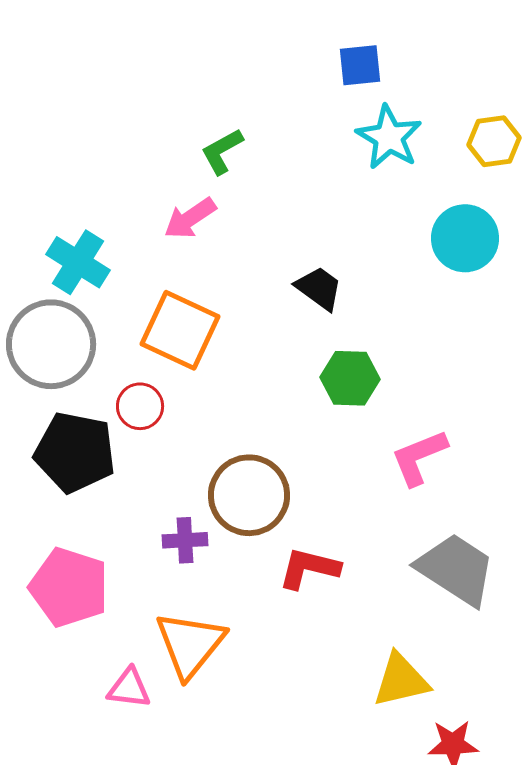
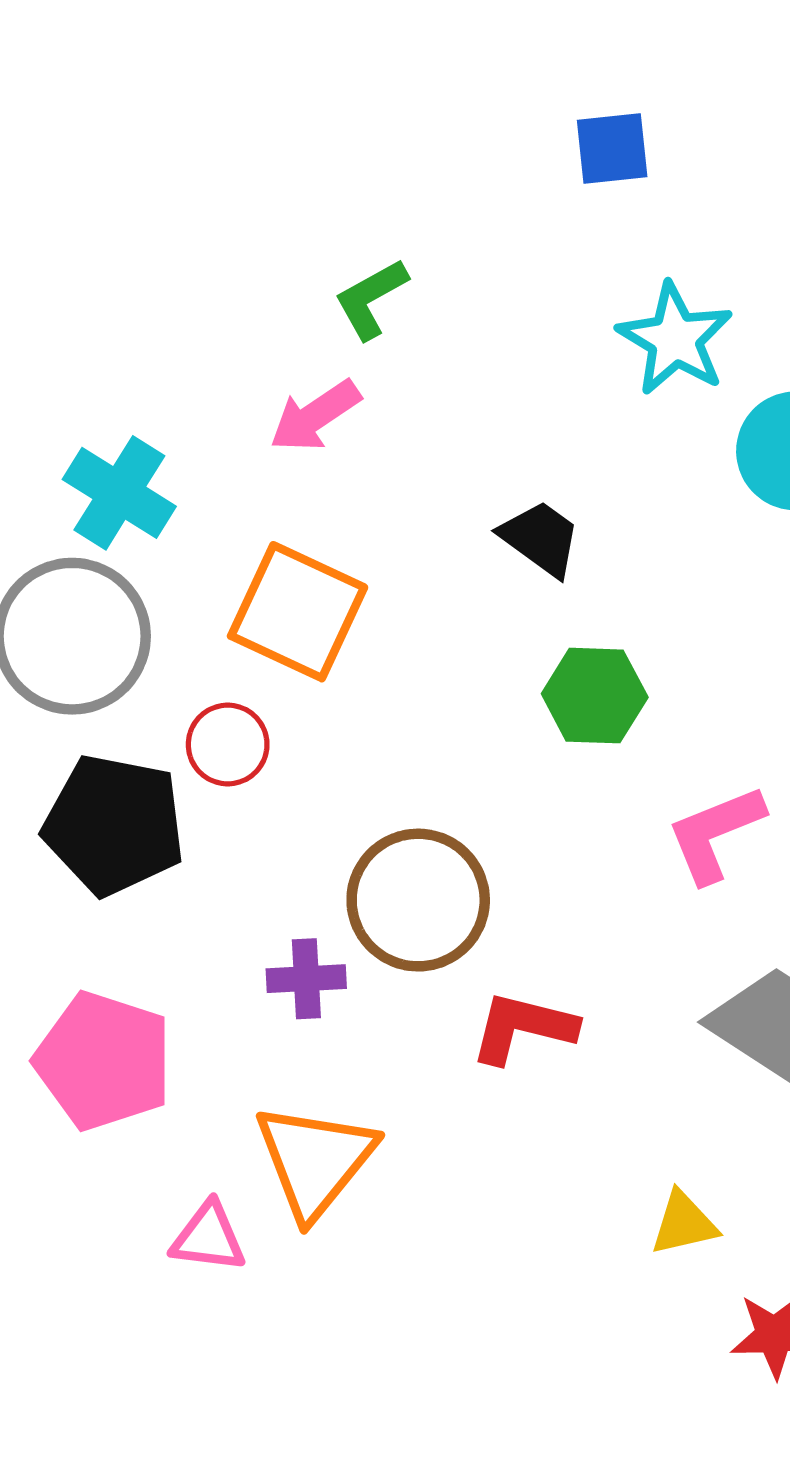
cyan star: (389, 137) -> (675, 339), moved
yellow triangle: (401, 680) -> (684, 1223), size x0.7

